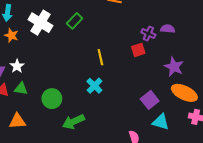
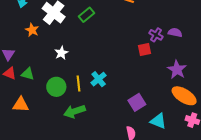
orange star: (11, 35) -> (32, 30), moved
yellow line: (100, 57) -> (78, 83), moved
white star: (17, 66) -> (61, 53), moved
purple square: (150, 100) -> (137, 102), moved

